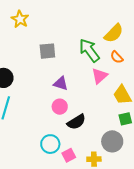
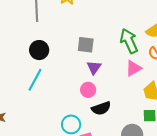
gray square: (47, 51) -> (86, 45), moved
purple triangle: (61, 84) -> (94, 67), turned 35

